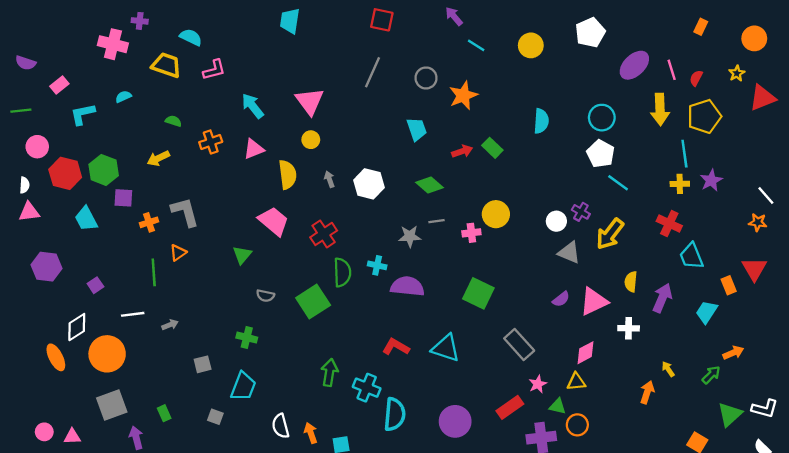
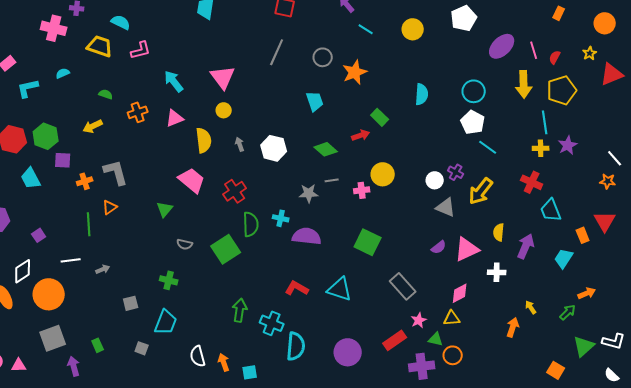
red arrow: (462, 151) -> (361, 135), moved

